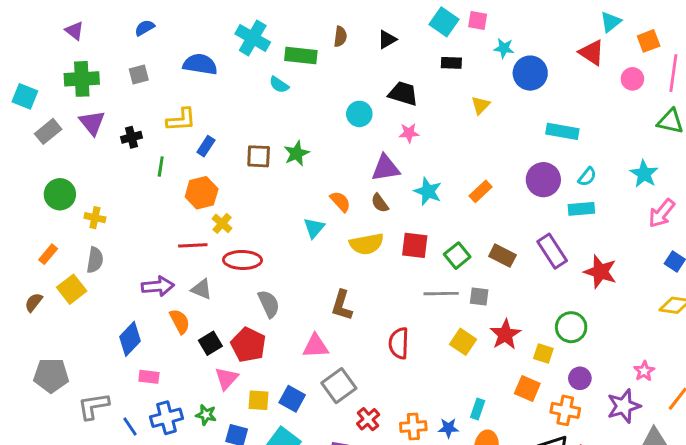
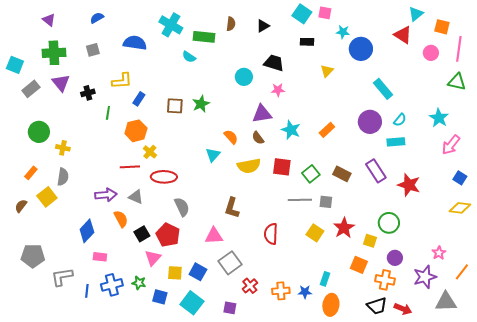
orange square: (649, 41) -> (442, 27), turned 35
cyan rectangle: (562, 131) -> (383, 89), turned 40
blue line: (130, 427) -> (87, 291), turned 40

